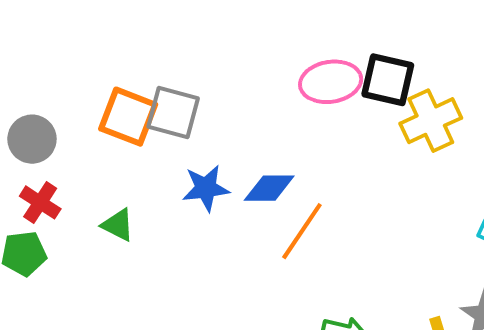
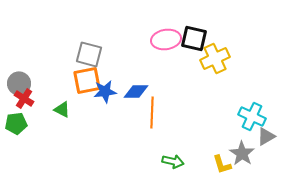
orange square: (128, 117) -> (87, 80), moved, turned -32
gray circle: (32, 139) -> (19, 83), moved
orange line: (302, 231) -> (152, 112), turned -32

